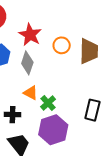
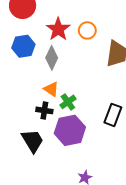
orange circle: (62, 45) -> (87, 30), moved
black cross: (13, 115) -> (44, 110), moved

